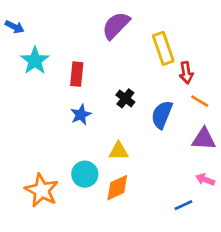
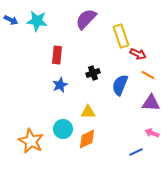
cyan star: (35, 61) -> (37, 21), moved, turned -30
red arrow: (186, 73) -> (138, 54), turned -56
black cross: (125, 98) -> (93, 73), turned 32

